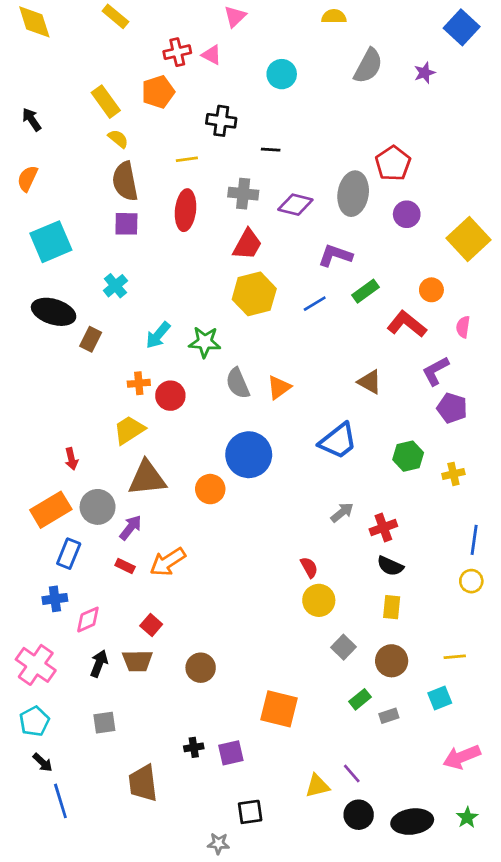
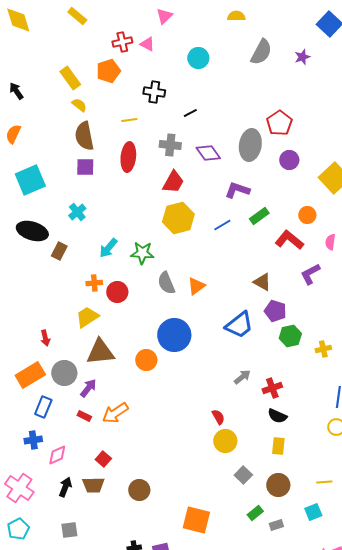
black line: (271, 150) -> (190, 113), turned -32
purple diamond: (295, 205) -> (208, 153), turned 40
purple pentagon: (452, 408) -> (275, 311), moved

